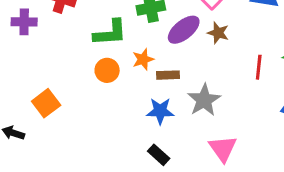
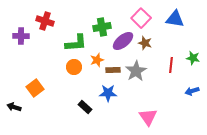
gray star: (204, 100) -> (136, 71), moved
black rectangle: (159, 155) -> (85, 107), moved

